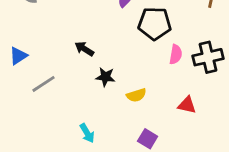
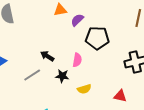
pink semicircle: (176, 54) -> (77, 60), moved
gray line: (44, 84) -> (32, 75), moved

